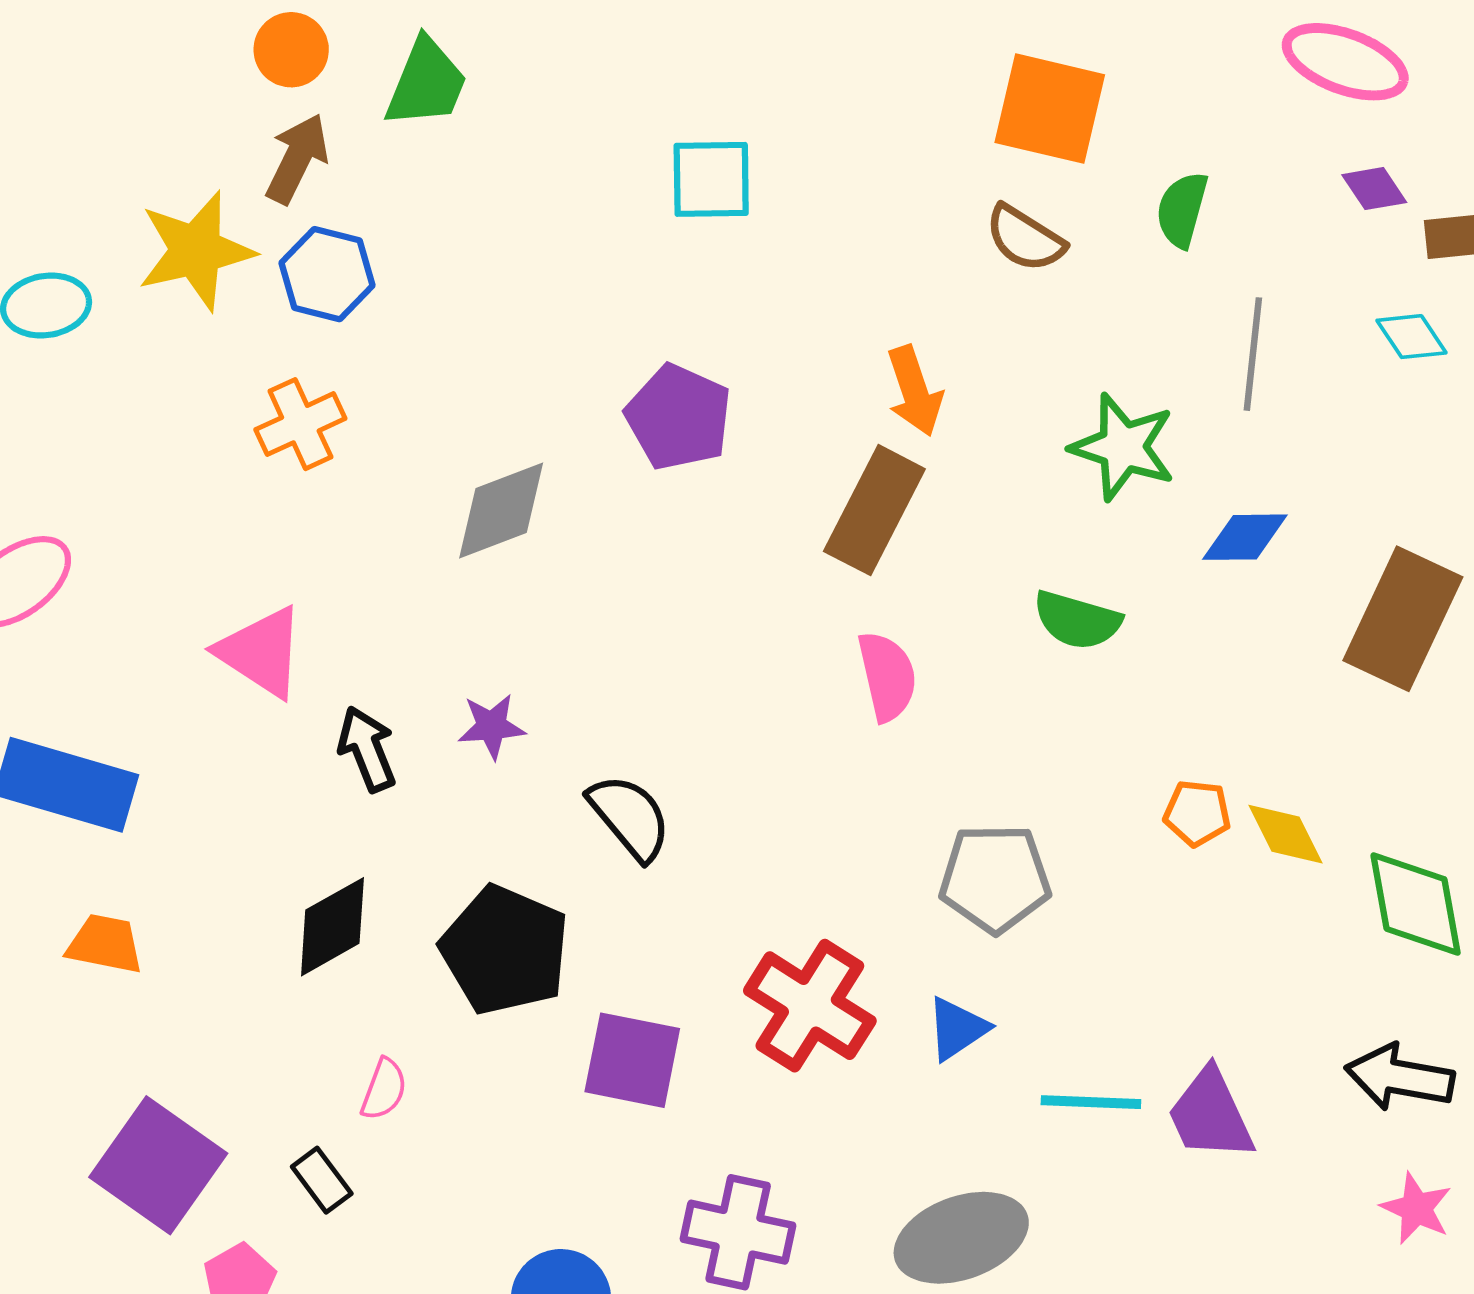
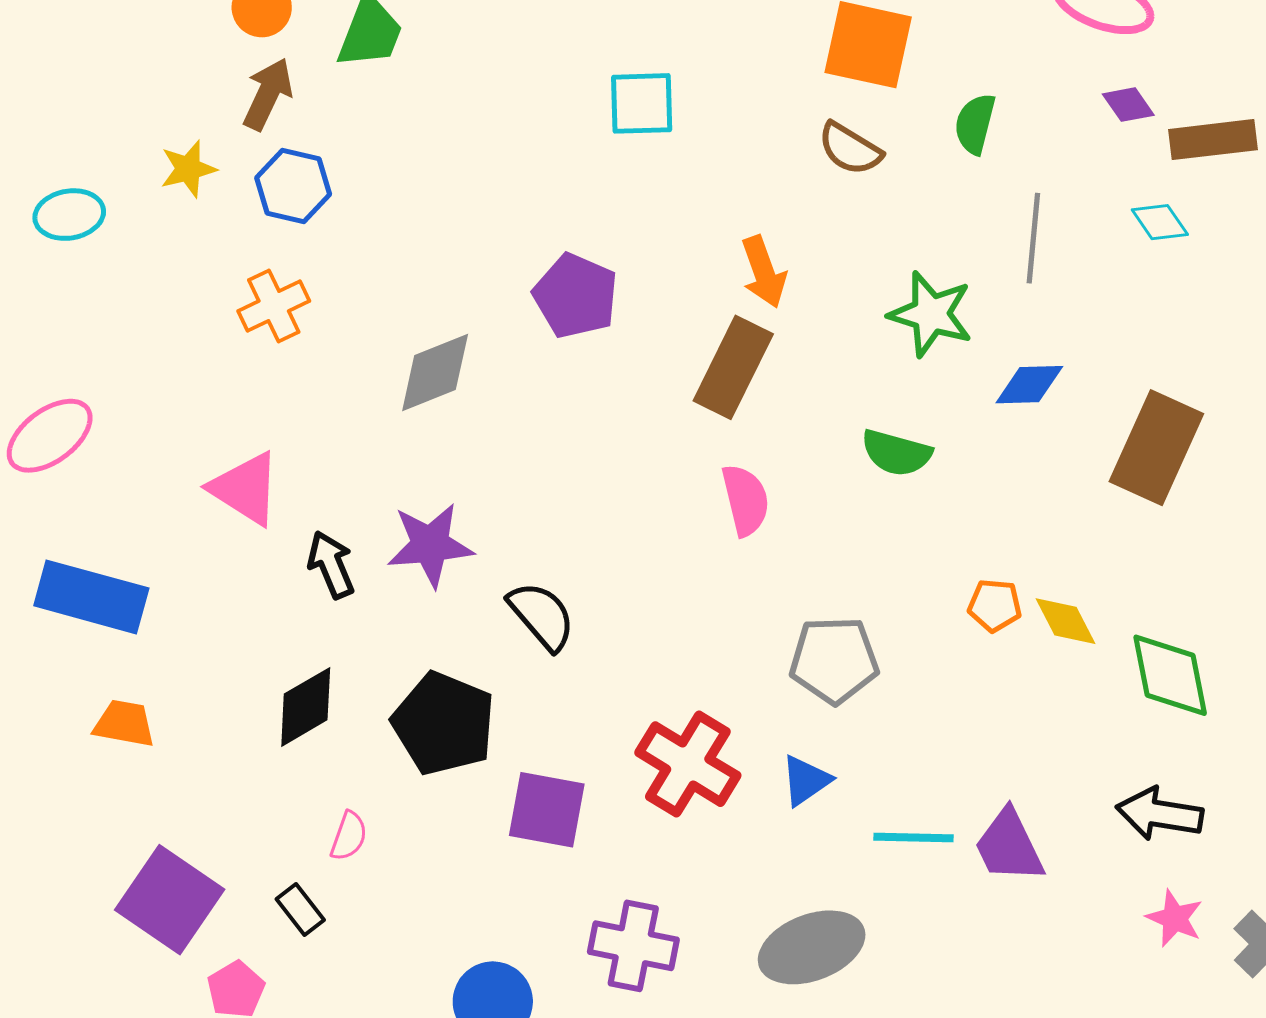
cyan square: (711, 179) -> (642, 103), moved
yellow star: (196, 251) -> (188, 169), size x0.6
purple star: (492, 726) -> (430, 545), size x1.6

